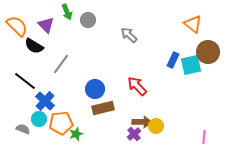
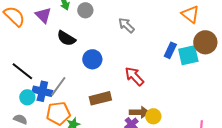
black semicircle: (34, 46) -> (66, 38), moved
gray line: (61, 64) -> (58, 86), moved
blue circle: (95, 89) -> (92, 59), moved
blue cross: (45, 101) -> (42, 91), turned -30
cyan circle: (39, 119) -> (27, 97), moved

